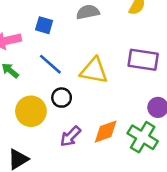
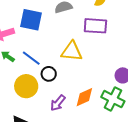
blue square: (44, 25) -> (31, 20), size x1.6
purple rectangle: (143, 60) -> (95, 26), moved
blue line: (50, 64) -> (31, 58), moved

